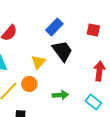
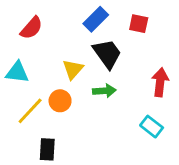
red square: (93, 30) -> (139, 24), moved
green arrow: (60, 95) -> (104, 91), moved

